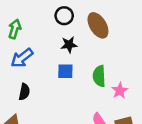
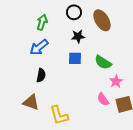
green arrow: (15, 29) -> (42, 22), moved
green semicircle: (99, 76) -> (103, 62), turned -54
pink star: (120, 91) -> (116, 81), moved

